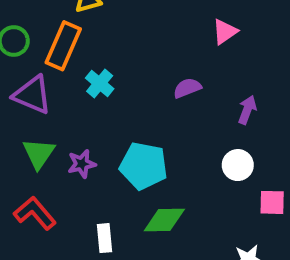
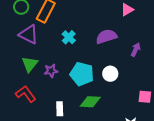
cyan cross: (100, 83) -> (69, 37), moved
purple semicircle: (187, 88) -> (106, 37), size x1.5
white circle: (238, 165) -> (110, 74), moved

